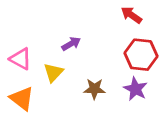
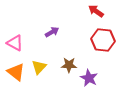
yellow triangle: (53, 72) -> (39, 67), moved
purple star: (136, 89) -> (89, 78), moved

